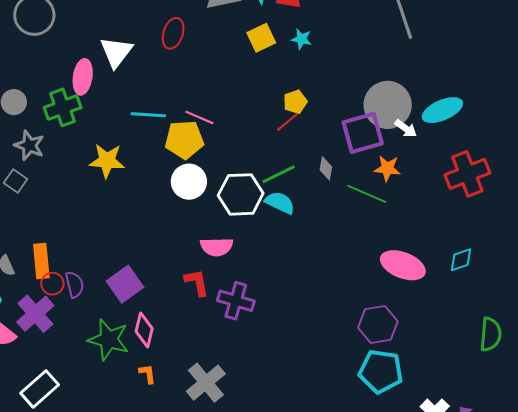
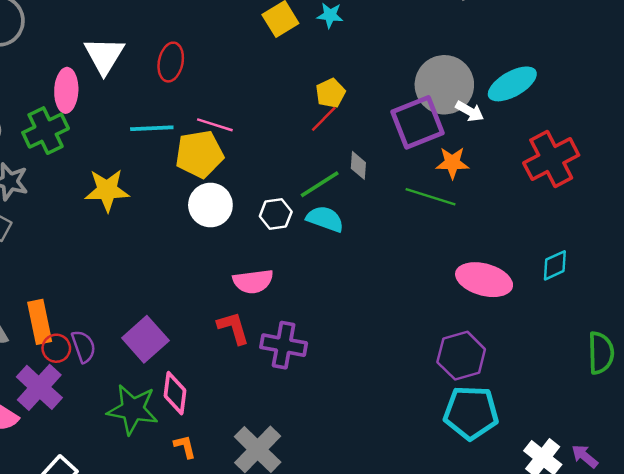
red ellipse: (173, 33) -> (171, 62), moved
gray diamond: (326, 168) -> (358, 165), moved
white hexagon: (241, 194) -> (276, 214), size x0.6

